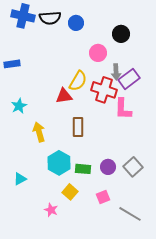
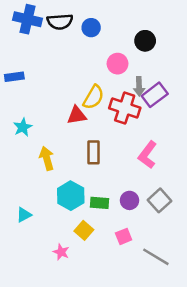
pink L-shape: (123, 109) -> (148, 155), moved, turned 35

